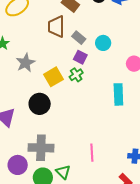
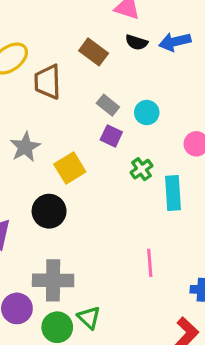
brown trapezoid: (56, 27) -> (48, 82), moved
green cross: (76, 75) -> (141, 169), moved
pink line: (92, 153) -> (150, 263), moved

